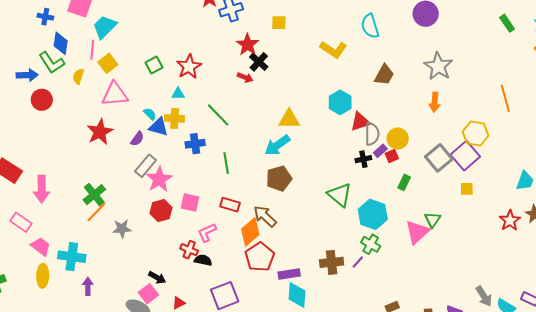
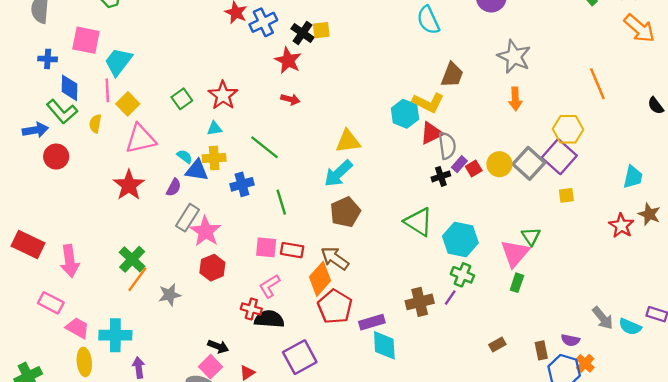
yellow L-shape: (333, 49) -> (428, 103), moved
black cross: (259, 62) -> (303, 33), moved
yellow circle: (398, 139) -> (499, 164), moved
green rectangle: (404, 182) -> (517, 283), moved
pink square: (190, 203) -> (266, 247), moved
black semicircle: (203, 260) -> (269, 319), size x1.4

